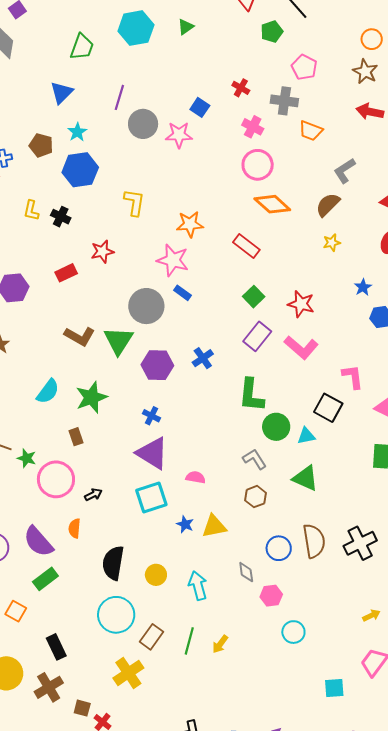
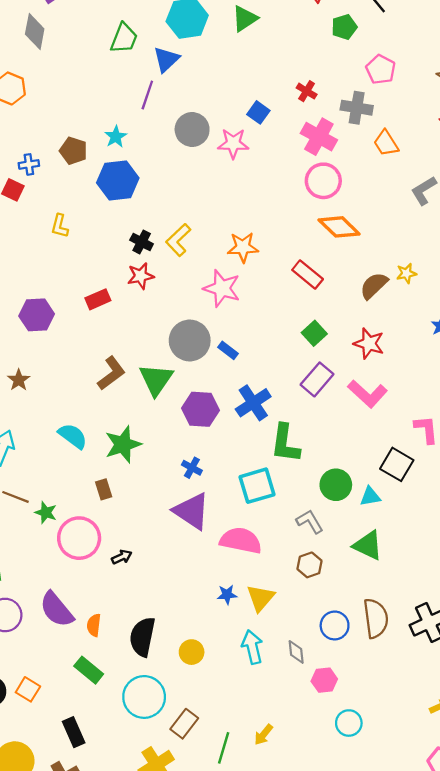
green triangle: (186, 27) -> (245, 19), size x1.4
blue triangle: (62, 93) -> (166, 59), moved
purple line: (119, 97) -> (147, 95), moved
pink cross: (253, 127) -> (319, 137), size x1.4
orange trapezoid: (311, 131) -> (386, 143), turned 35
yellow L-shape: (134, 202) -> (178, 240), moved, turned -144
brown semicircle: (328, 205) -> (374, 286), moved
black cross: (61, 217) -> (142, 242), moved
blue rectangle: (182, 293) -> (228, 350), moved
brown L-shape: (80, 336) -> (111, 373), turned -68
blue cross: (203, 358) -> (253, 403), size x1.4
cyan semicircle: (48, 391) -> (73, 436), turned -92
green L-shape: (251, 395) -> (285, 443), moved
pink semicircle: (196, 477) -> (241, 540), size x1.8
cyan square: (151, 497) -> (257, 486), moved
blue star: (185, 524) -> (227, 595), turned -30
yellow triangle: (214, 526) -> (261, 598), turned -40
orange semicircle: (75, 528) -> (94, 625), moved
green rectangle: (45, 579) -> (89, 670), moved, turned 75
cyan arrow: (198, 586) -> (252, 647), moved
green line: (189, 641) -> (224, 748), moved

